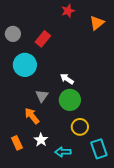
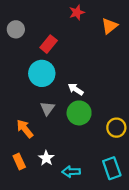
gray circle: (13, 34) -> (16, 29), moved
cyan circle: (25, 65) -> (42, 73), moved
orange arrow: (32, 116) -> (25, 129), moved
yellow circle: (80, 127) -> (116, 128), moved

